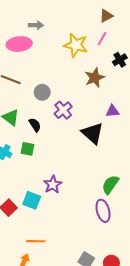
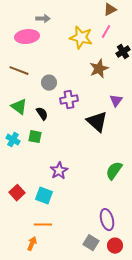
purple cross: (63, 110) -> (69, 100), turned 30
purple triangle: (112, 111) -> (116, 101), turned -48
cyan square: (32, 200) -> (44, 196), moved
purple ellipse: (103, 211) -> (107, 220), moved

